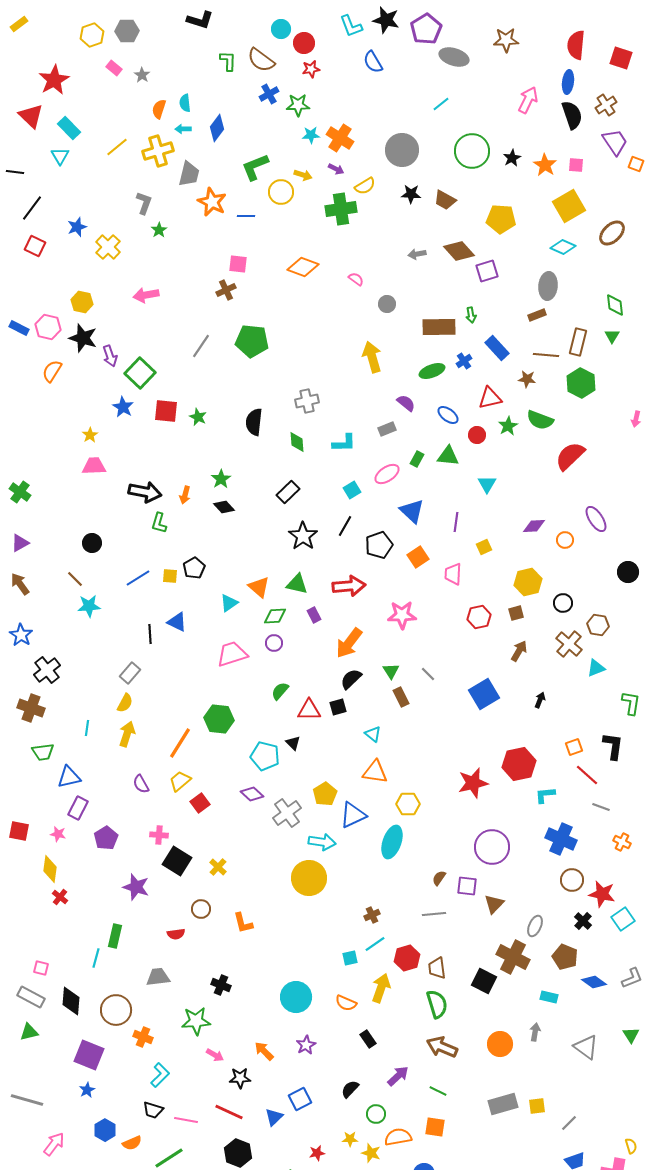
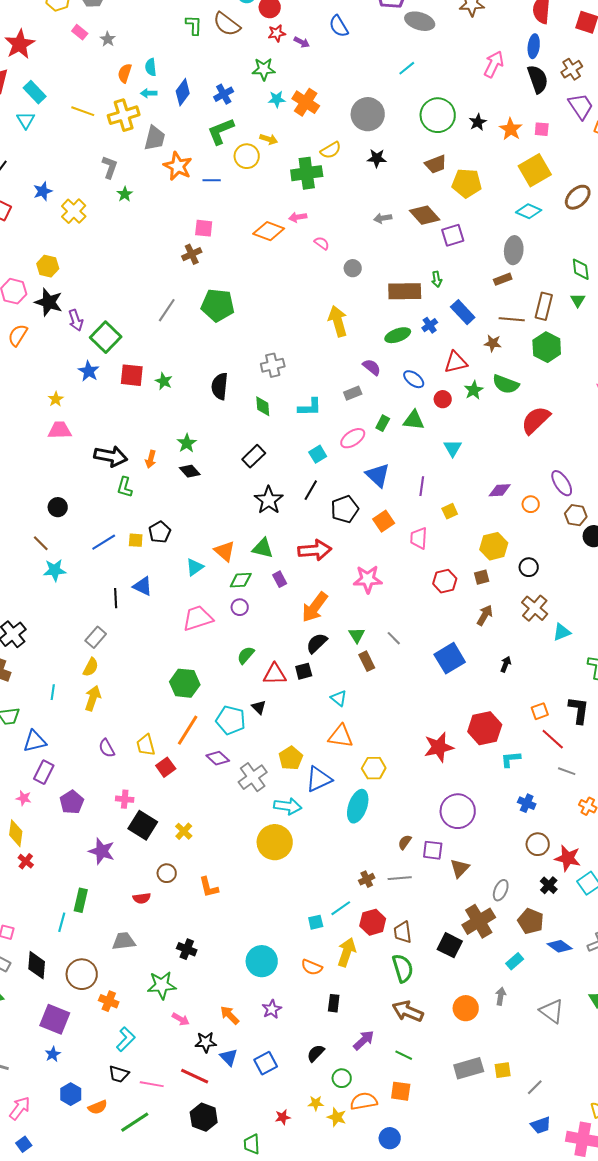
blue cross: (269, 94) -> (224, 94), moved
yellow line: (117, 147) -> (83, 111), turned 60
purple arrow: (336, 169) -> (302, 42), moved
brown trapezoid: (445, 200) -> (436, 164), moved, turned -50
pink arrow: (146, 295) -> (298, 217), moved, size x0.7
brown hexagon: (598, 625) -> (576, 515), moved
orange line: (180, 743) -> (188, 730), moved
yellow trapezoid: (180, 781) -> (146, 745), turned -65
blue cross: (561, 839) -> (527, 803), size x0.6
brown cross: (372, 915) -> (367, 879), moved
brown cross: (513, 957) -> (479, 921), turned 32
cyan rectangle: (549, 997) -> (515, 961), turned -54
black rectangle: (368, 1039) -> (334, 1003), turned 42
blue triangle: (274, 1117) -> (229, 1057), moved, turned -30

